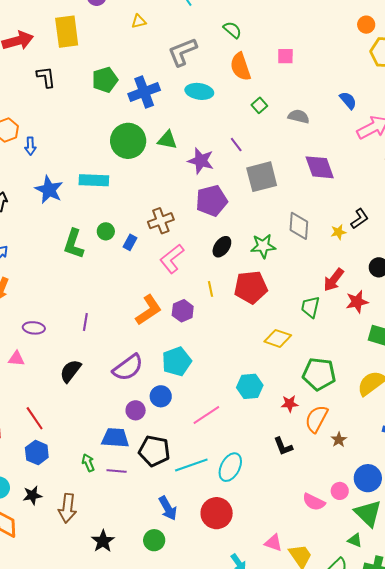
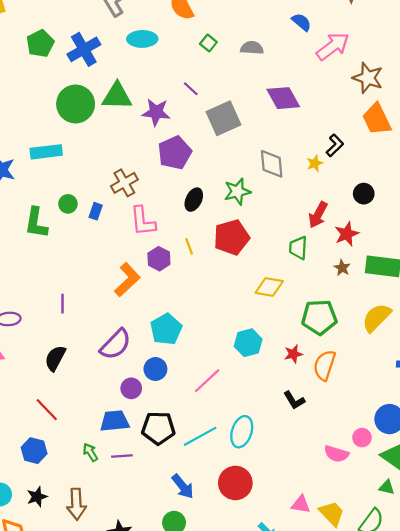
green triangle: (167, 140) -> (117, 96), size x1.4
pink L-shape: (172, 259) -> (143, 221), turned -48
purple hexagon: (183, 311) -> (159, 259), moved
red line: (35, 418) -> (47, 410), moved
brown star: (339, 440) -> (342, 268), moved

